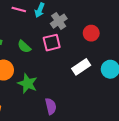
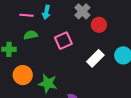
gray cross: (59, 21) -> (82, 11), moved
green semicircle: (24, 47) -> (31, 35), moved, turned 136

